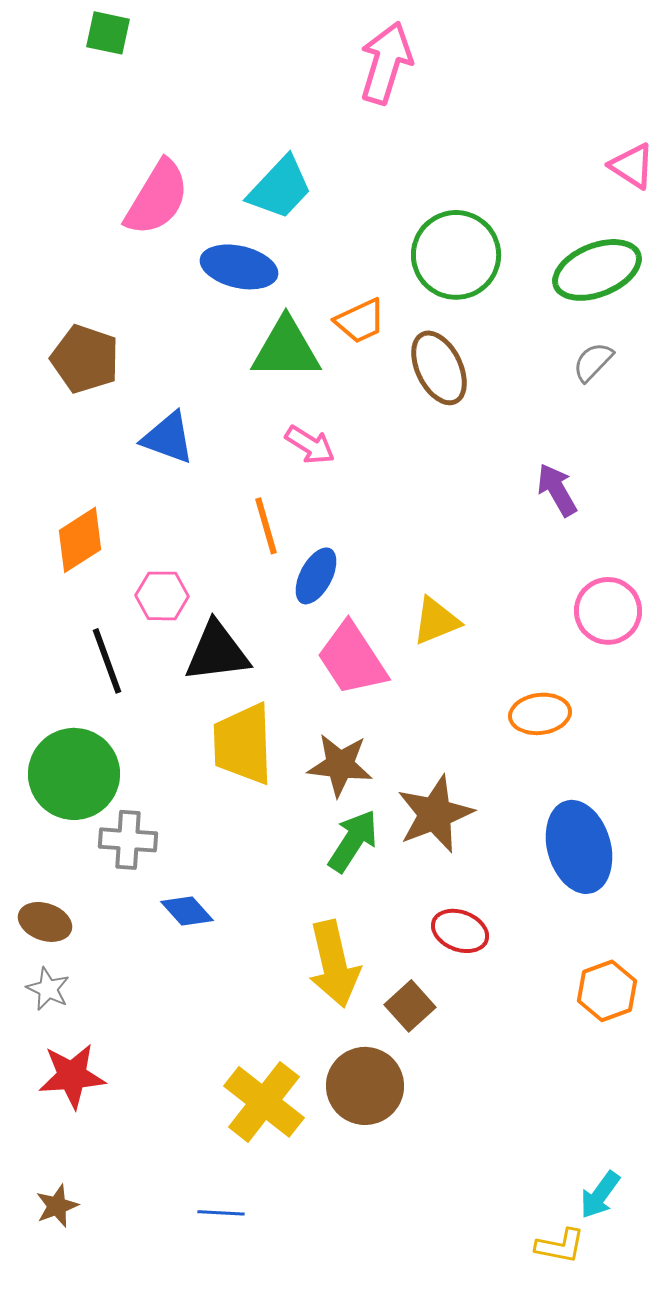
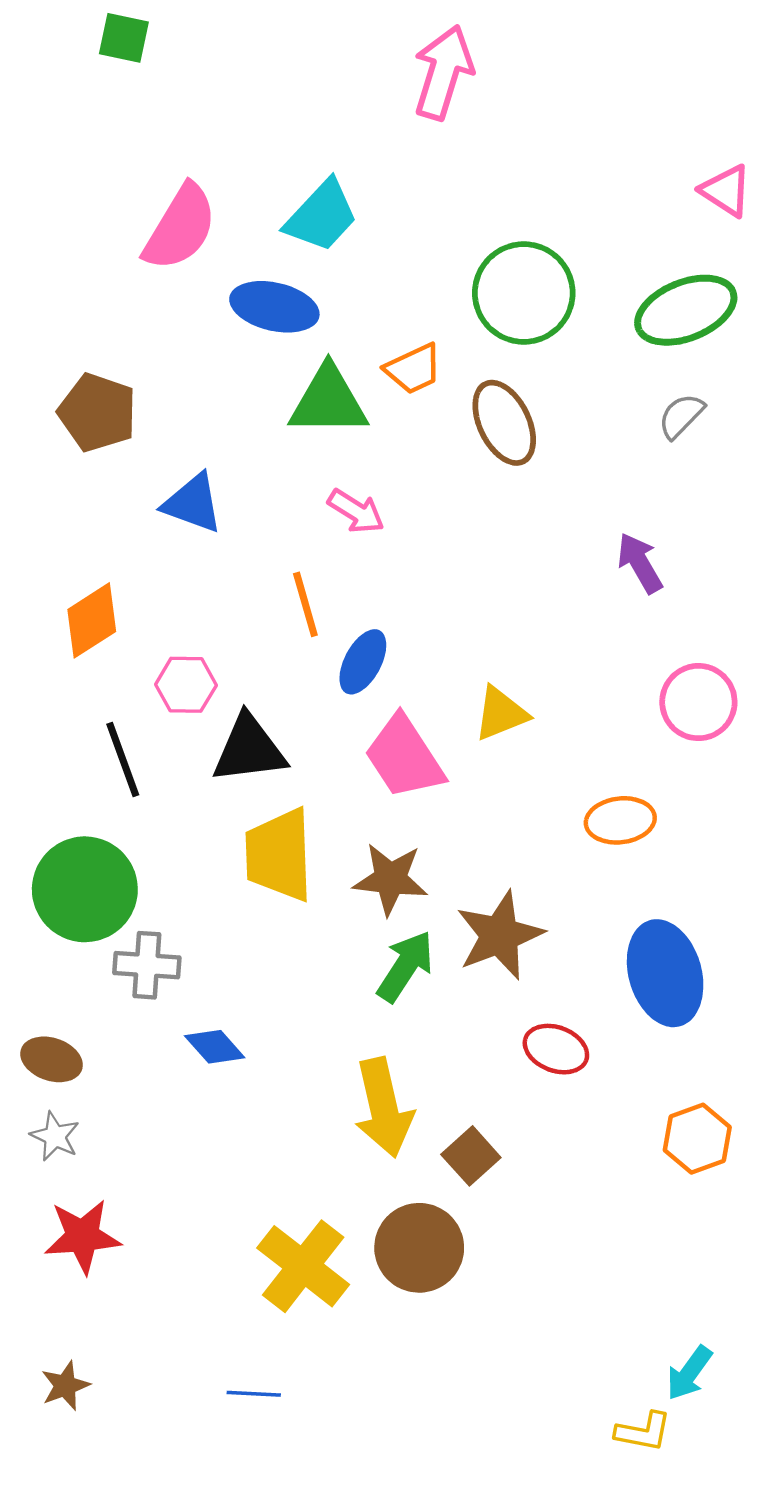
red ellipse: (460, 931) -> (556, 1049), moved

